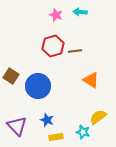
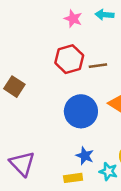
brown square: (11, 76) -> (14, 87), moved
blue circle: (38, 86) -> (81, 111), moved
blue star: (47, 120) -> (85, 156), moved

